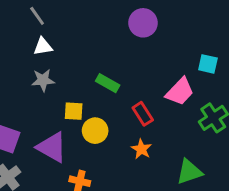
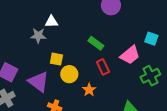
white triangle: (43, 46) -> (51, 22), moved
green rectangle: (108, 83) -> (96, 43), moved
orange star: (141, 149) -> (89, 90), moved

